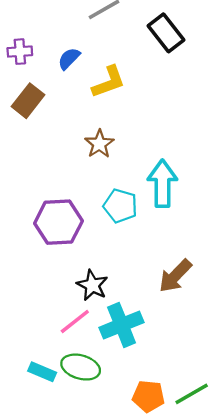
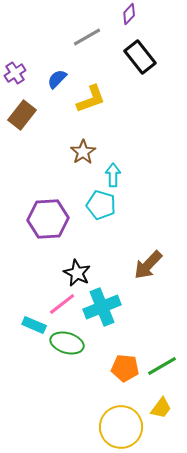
purple cross: (20, 52) -> (15, 73), turned -30
cyan arrow: (162, 184) -> (113, 175), moved, size x0.6
cyan rectangle: (42, 372) -> (34, 325), moved

